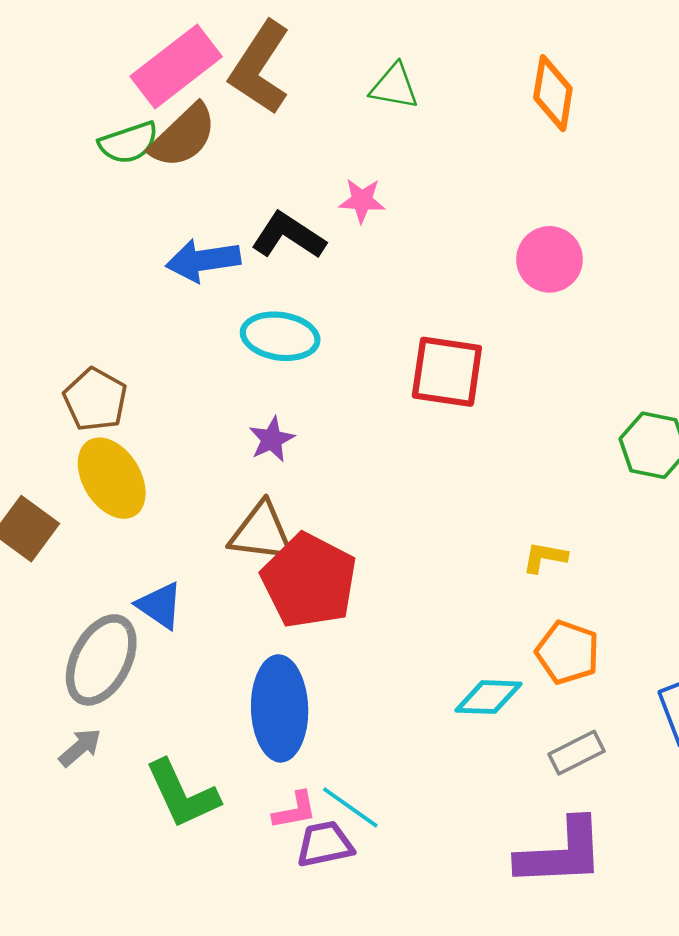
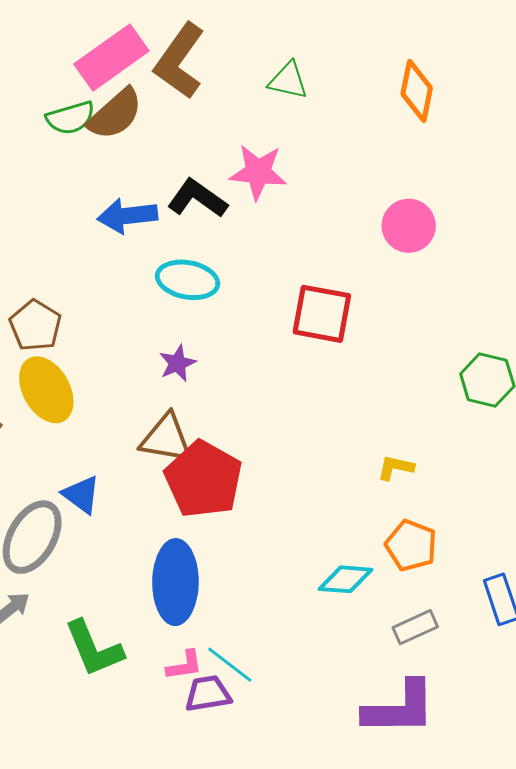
pink star: (362, 200) -> (258, 172), size x1.5

